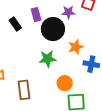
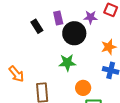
orange star: (76, 47) -> (109, 47), moved

